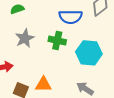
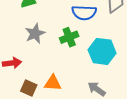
green cross: (57, 41) -> (69, 37), turned -36

